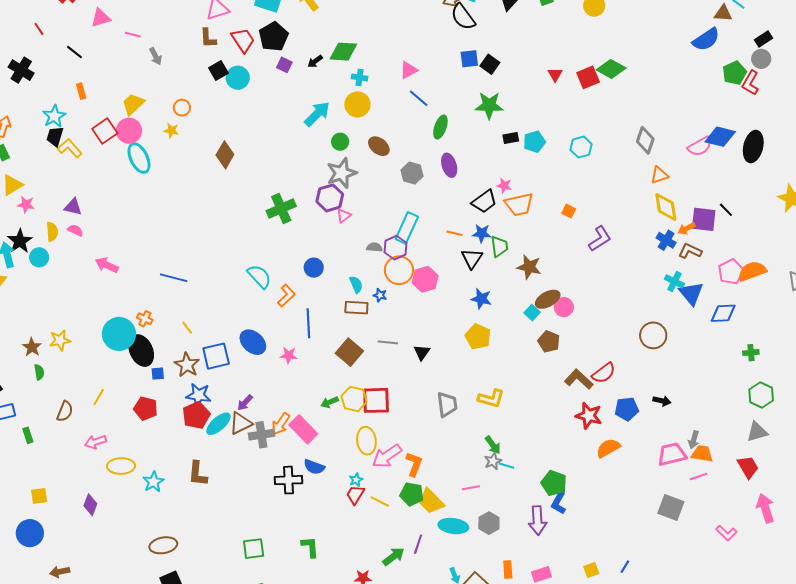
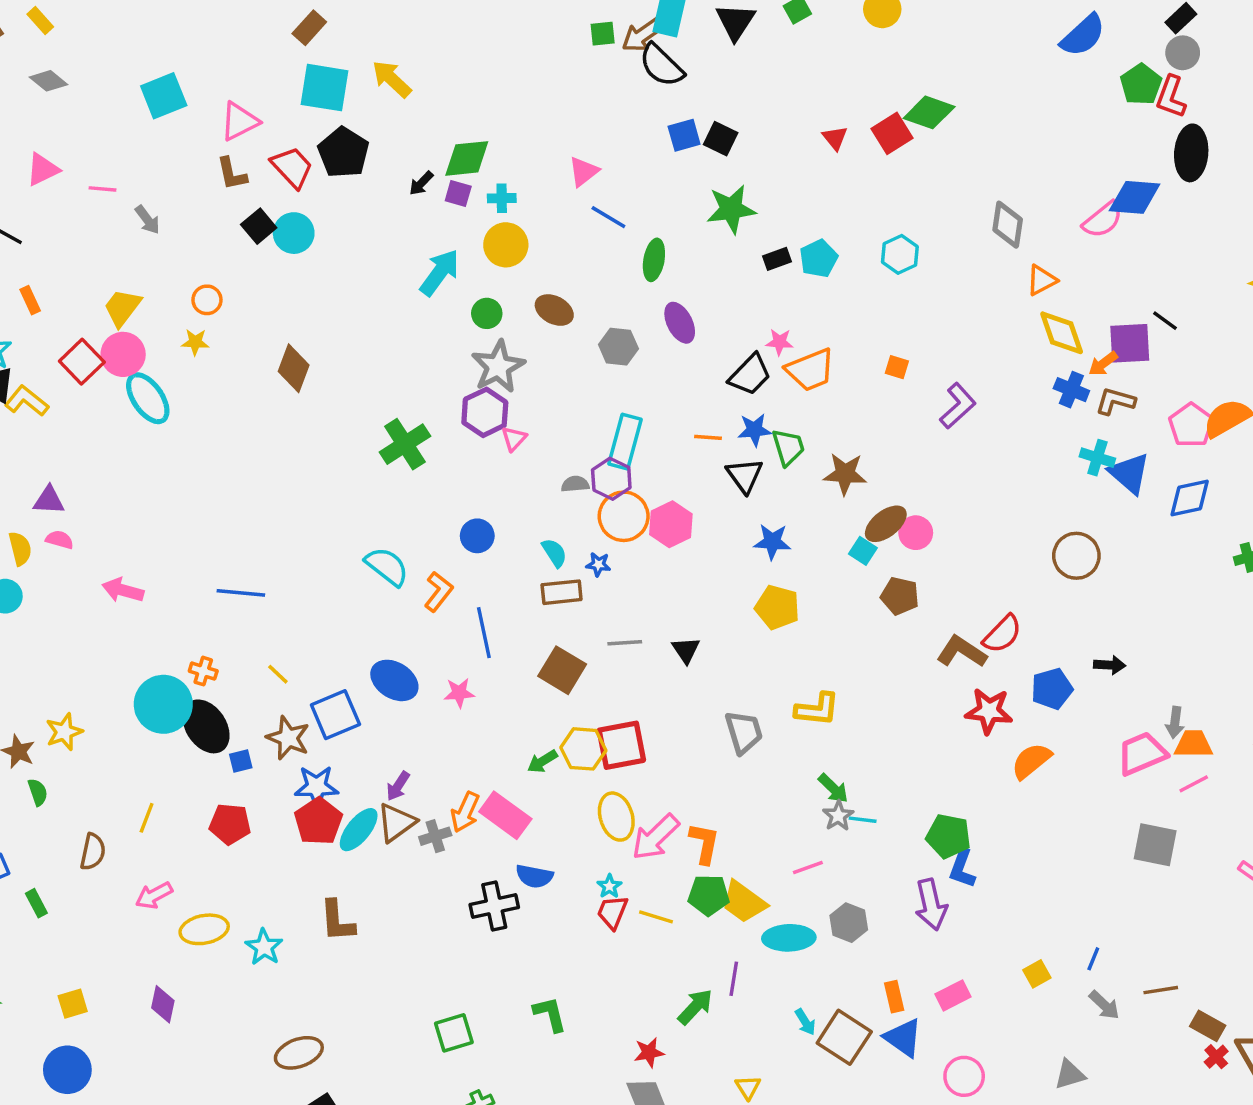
purple square: (284, 65) -> (458, 194), moved
black ellipse: (753, 147) -> (1191, 153), moved
gray cross: (261, 435) -> (435, 836), size x0.7

